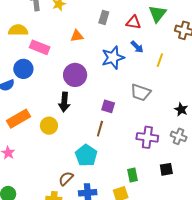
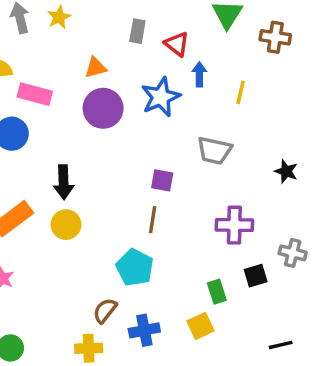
red triangle: (133, 22) -> (177, 44), moved, turned 35
blue arrow: (137, 47) -> (199, 74), turned -128
purple circle: (75, 75) -> (103, 108), moved
black arrow: (64, 102) -> (64, 182), moved
gray cross: (179, 136) -> (293, 253), moved
black square: (166, 169) -> (256, 276), moved

